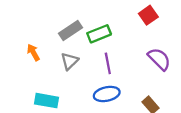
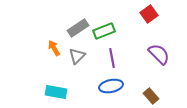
orange arrow: (33, 52) -> (54, 48), moved

